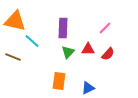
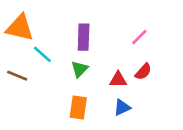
red triangle: (88, 49) -> (118, 80), moved
green triangle: (68, 52) -> (80, 69), moved
blue triangle: (88, 88) -> (122, 107), moved

